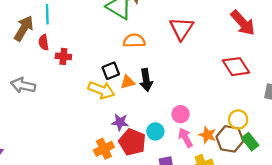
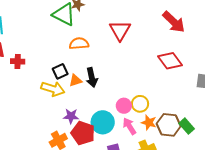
yellow circle: (238, 119) -> (140, 104), moved
cyan circle: (155, 131) -> (103, 122), size x1.5

